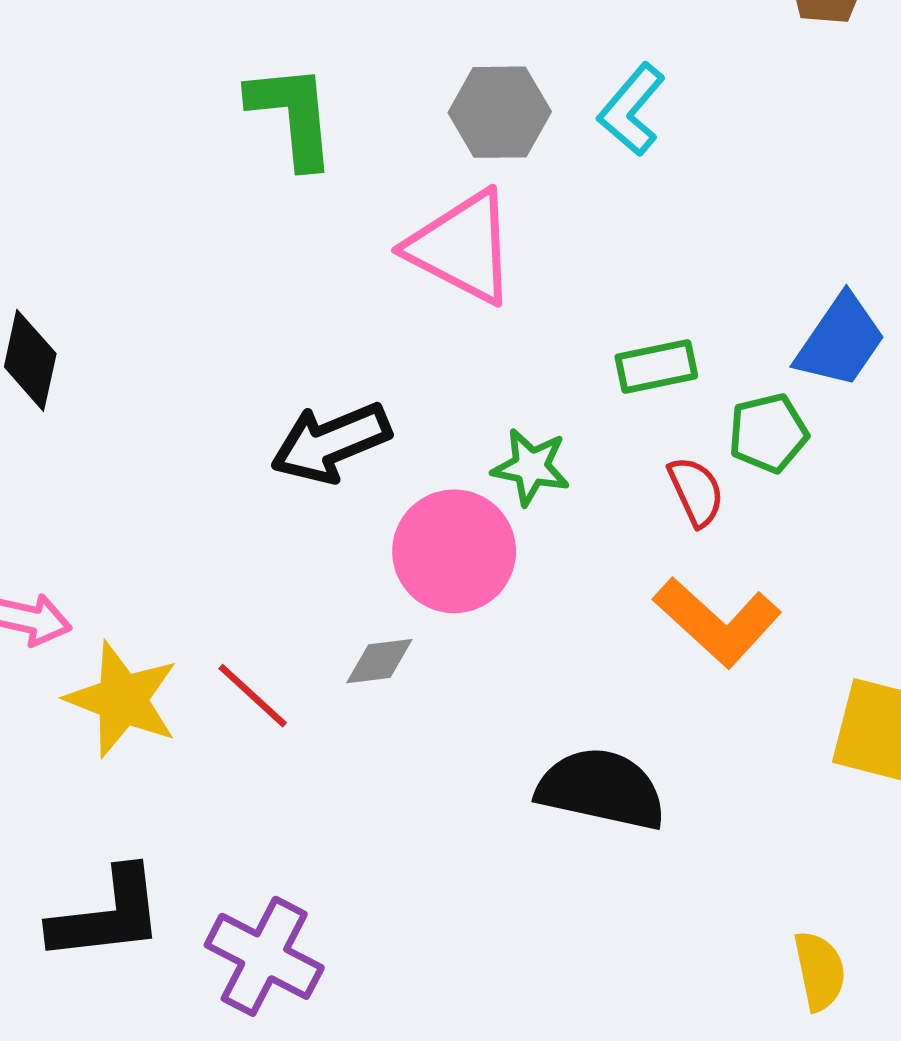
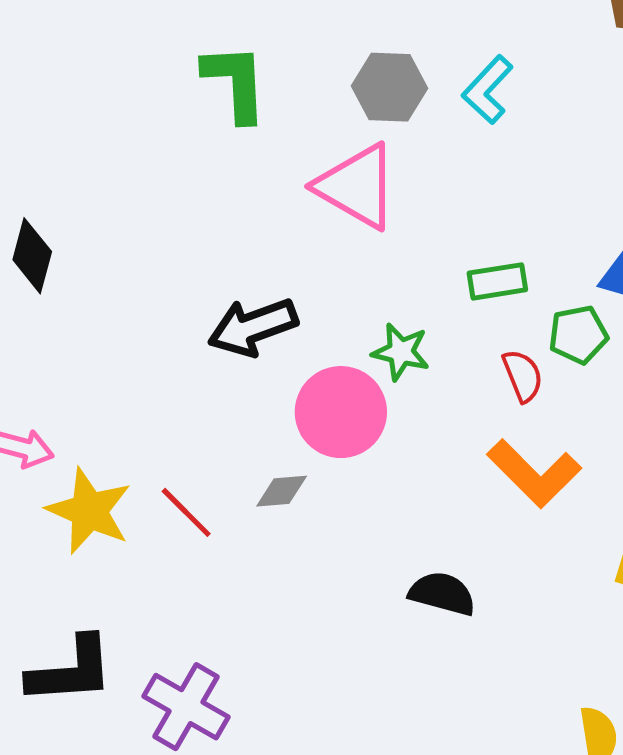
black semicircle: (601, 789) -> (442, 594), size x0.7

